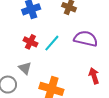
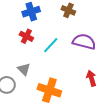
red cross: (30, 42) -> (26, 36), moved

